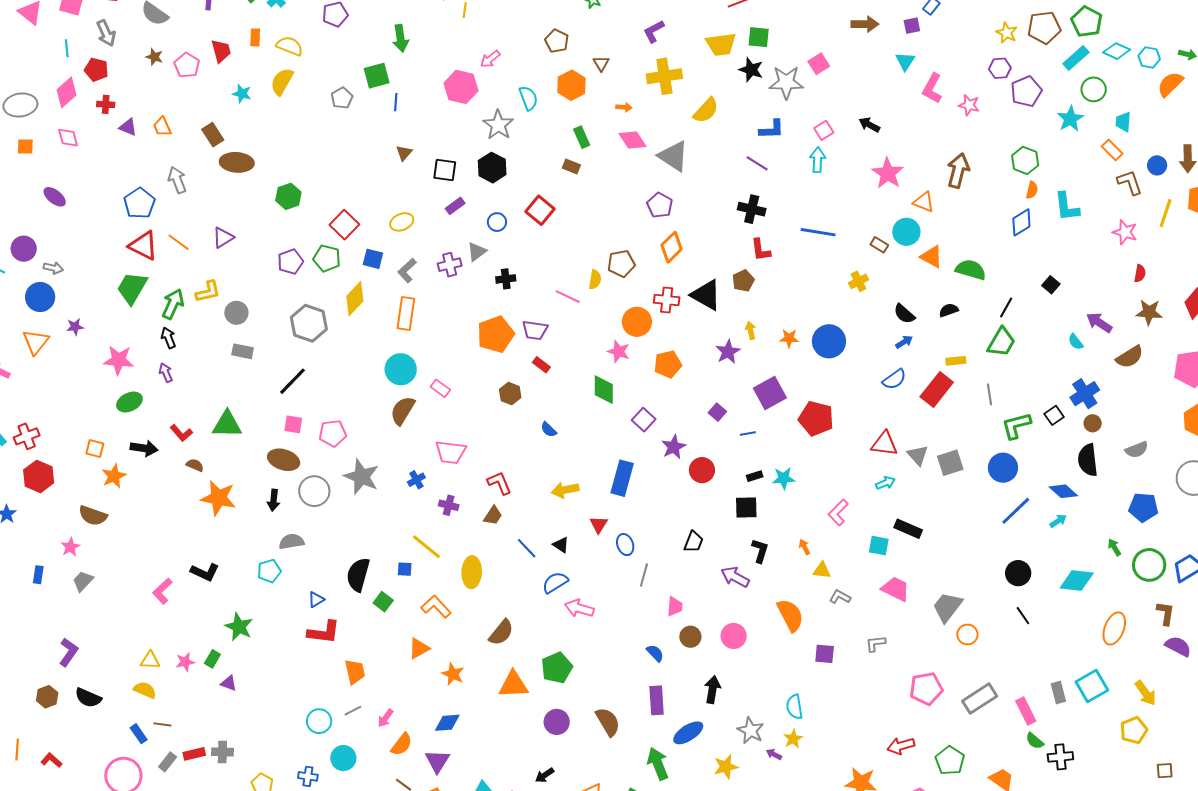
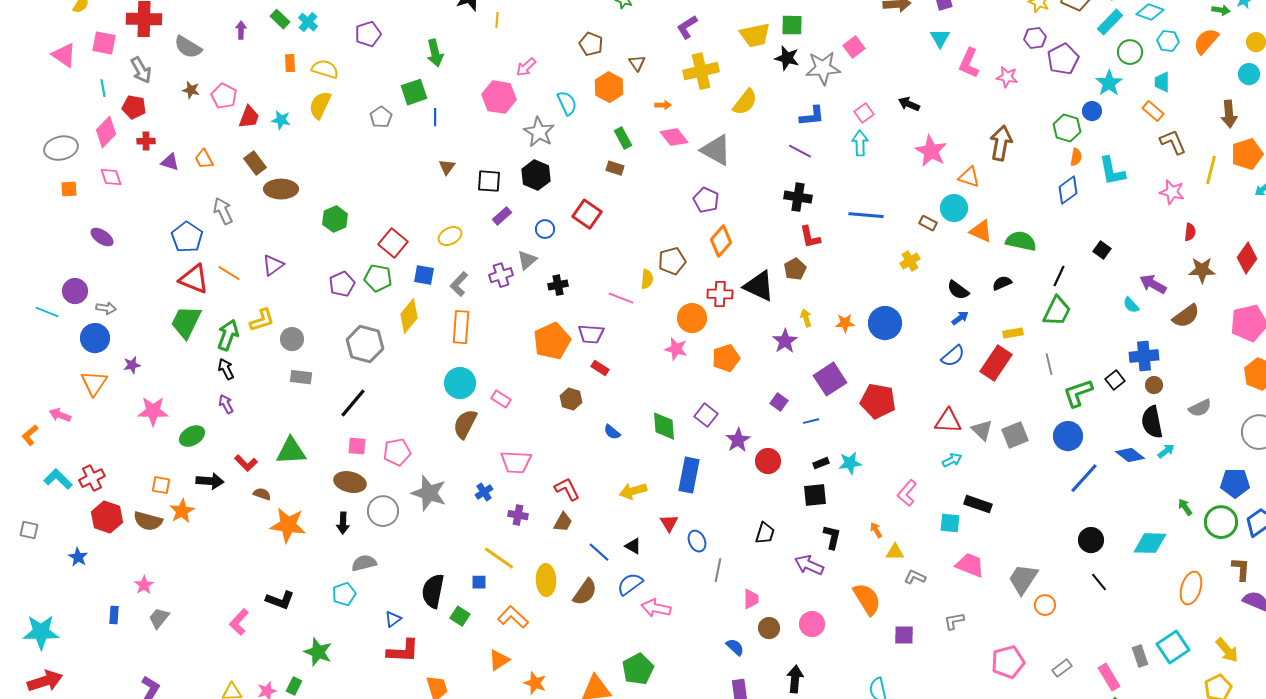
red trapezoid: (221, 51) -> (249, 117), moved, turned 40
cyan hexagon: (1149, 57) -> (1168, 41), moved
blue circle: (1157, 165) -> (1092, 111), moved
pink star: (119, 360) -> (153, 411), moved
green diamond: (604, 390) -> (664, 426), moved
blue cross: (1085, 394) -> (1144, 356), turned 32
blue pentagon: (1143, 507) -> (1235, 483), moved
brown semicircle: (93, 516) -> (148, 521), moved
cyan arrow: (1058, 521) -> (1166, 451), moved
brown semicircle: (501, 633) -> (585, 592), moved
gray rectangle: (980, 699) -> (1062, 668), size x0.6

